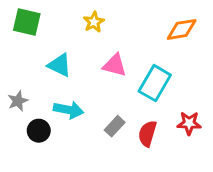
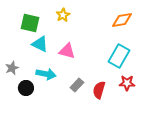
green square: (27, 22) -> (30, 23), moved
pink triangle: (115, 65) -> (67, 51), moved
cyan rectangle: (155, 83) -> (119, 56), moved

